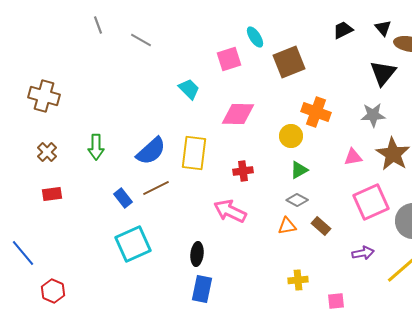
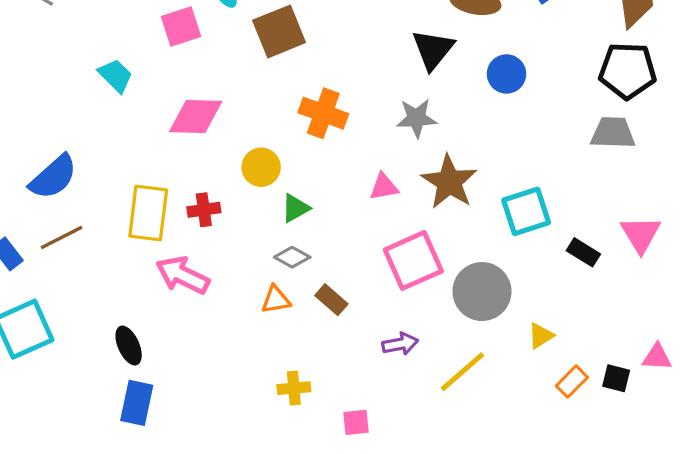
yellow circle: (291, 136) -> (261, 167), moved
yellow rectangle: (194, 153) -> (148, 213), moved
black ellipse: (197, 254) -> (129, 346), turned -30

